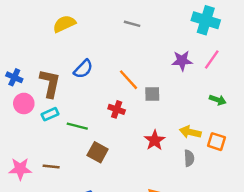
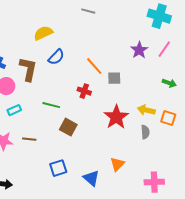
yellow semicircle: (64, 24) -> (43, 33), moved
gray line: (132, 24) -> (88, 11), moved
purple star: (182, 61) -> (139, 50), turned -30
cyan rectangle: (50, 114) -> (14, 110), moved
red star: (155, 140) -> (116, 117), size x1.4

